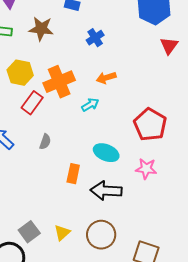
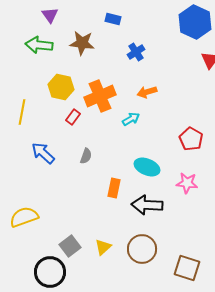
red rectangle: (32, 103) -> (73, 117), size x0.7
red pentagon: (150, 125) -> (191, 139), size x0.7

